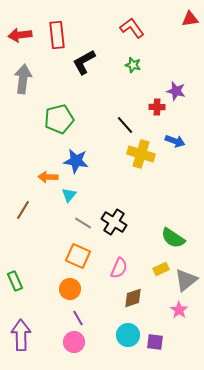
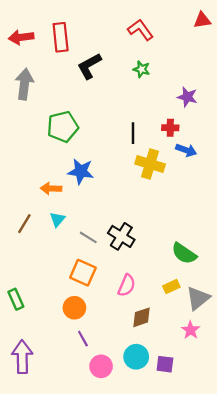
red cross: (157, 107) -> (170, 128), moved
black line: (125, 125) -> (133, 133), turned 42
cyan triangle: (69, 195) -> (57, 219), moved
pink circle: (74, 342) -> (101, 366), moved

